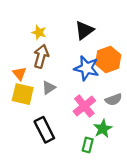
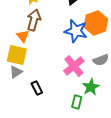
orange triangle: (19, 74) -> (23, 36), moved
gray triangle: (49, 88) -> (16, 72), moved
black rectangle: (44, 130) -> (37, 88), size x0.6

